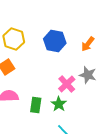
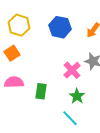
green star: (59, 104) -> (77, 96), moved

